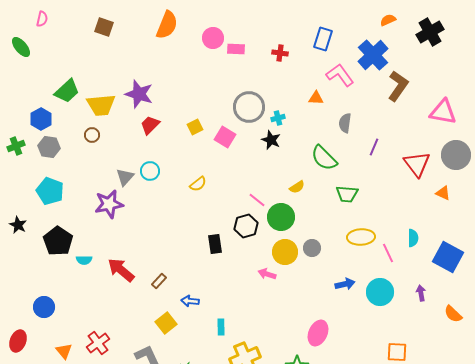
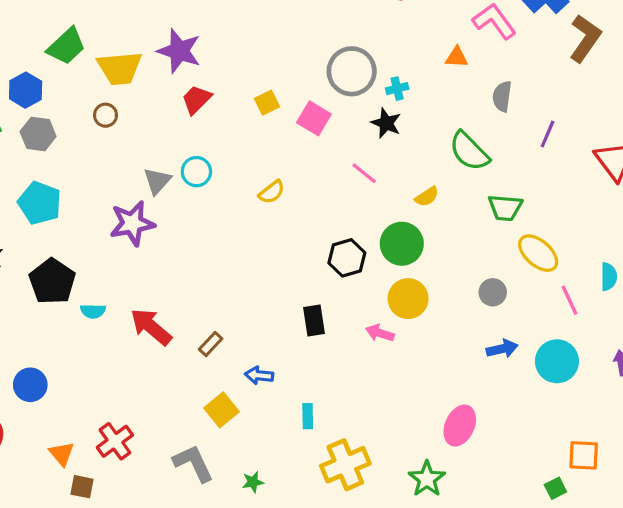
pink line: (257, 200) -> (364, 173), moved
yellow ellipse: (361, 237) -> (538, 253), moved, turned 44
black rectangle: (215, 244) -> (314, 321), moved
gray circle: (312, 248) -> (493, 292), moved

